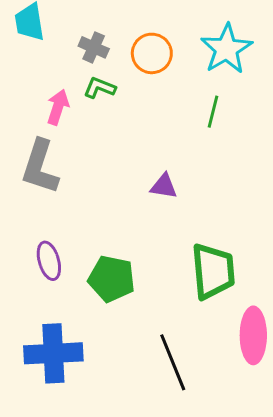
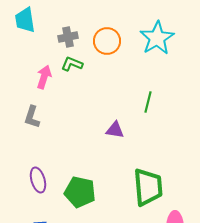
gray cross: (94, 47) -> (68, 37), turned -36
green line: (213, 112) -> (148, 102), moved
gray L-shape: (40, 167) -> (32, 117), size x0.6

